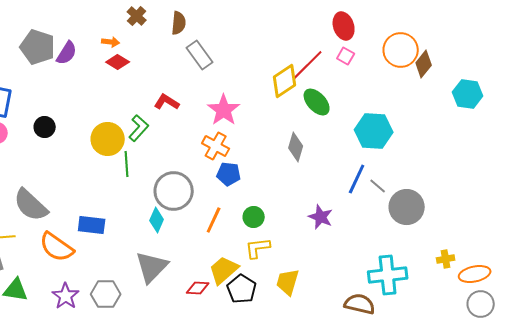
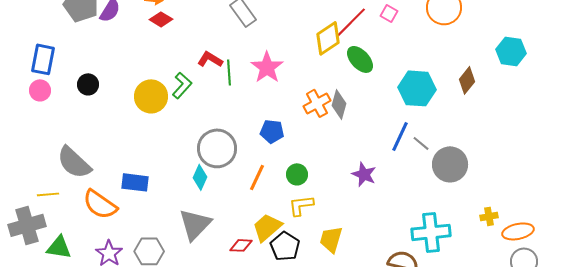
brown diamond: (424, 64) -> (467, 80), moved
orange cross: (216, 146) -> (317, 103), moved, turned 32
green line: (127, 164) -> (229, 72), moved

